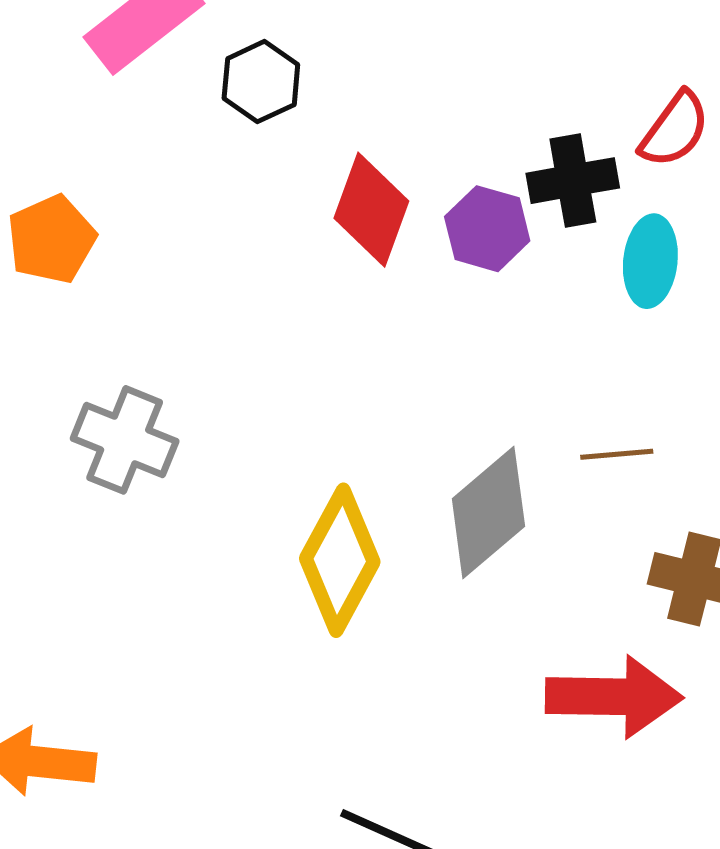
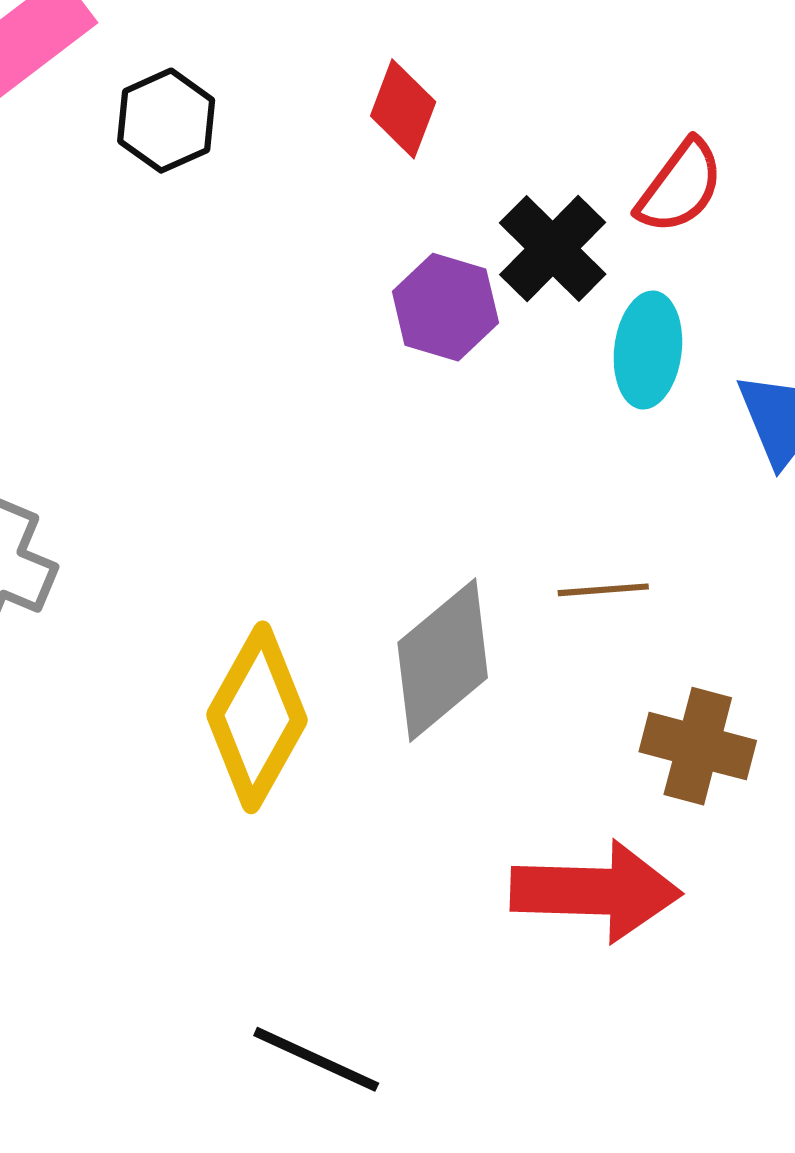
black cross: (573, 181) -> (553, 249), turned -36
red diamond: (371, 210) -> (403, 109), moved, size x0.7

